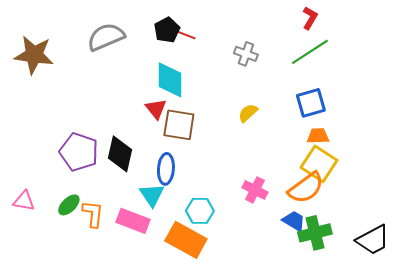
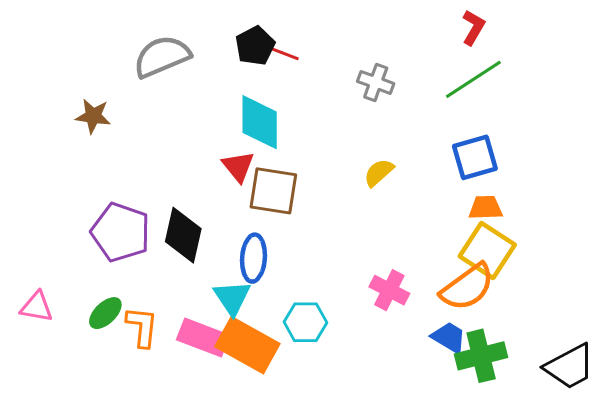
brown star: (34, 55) -> (93, 116), moved, size x0.6
orange rectangle: (186, 240) -> (247, 345), moved

